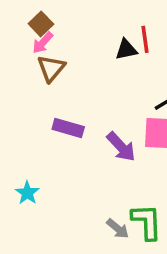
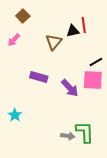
pink arrow: (43, 43) -> (14, 40), moved
brown triangle: (51, 68) -> (54, 42), moved
gray arrow: (118, 229) -> (68, 136), turned -32

